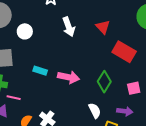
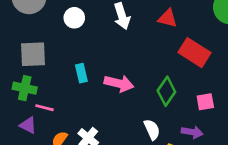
red triangle: (103, 27) -> (168, 18), turned -35
white circle: (25, 31) -> (74, 18), moved
cyan rectangle: (40, 71) -> (81, 73), turned 56

